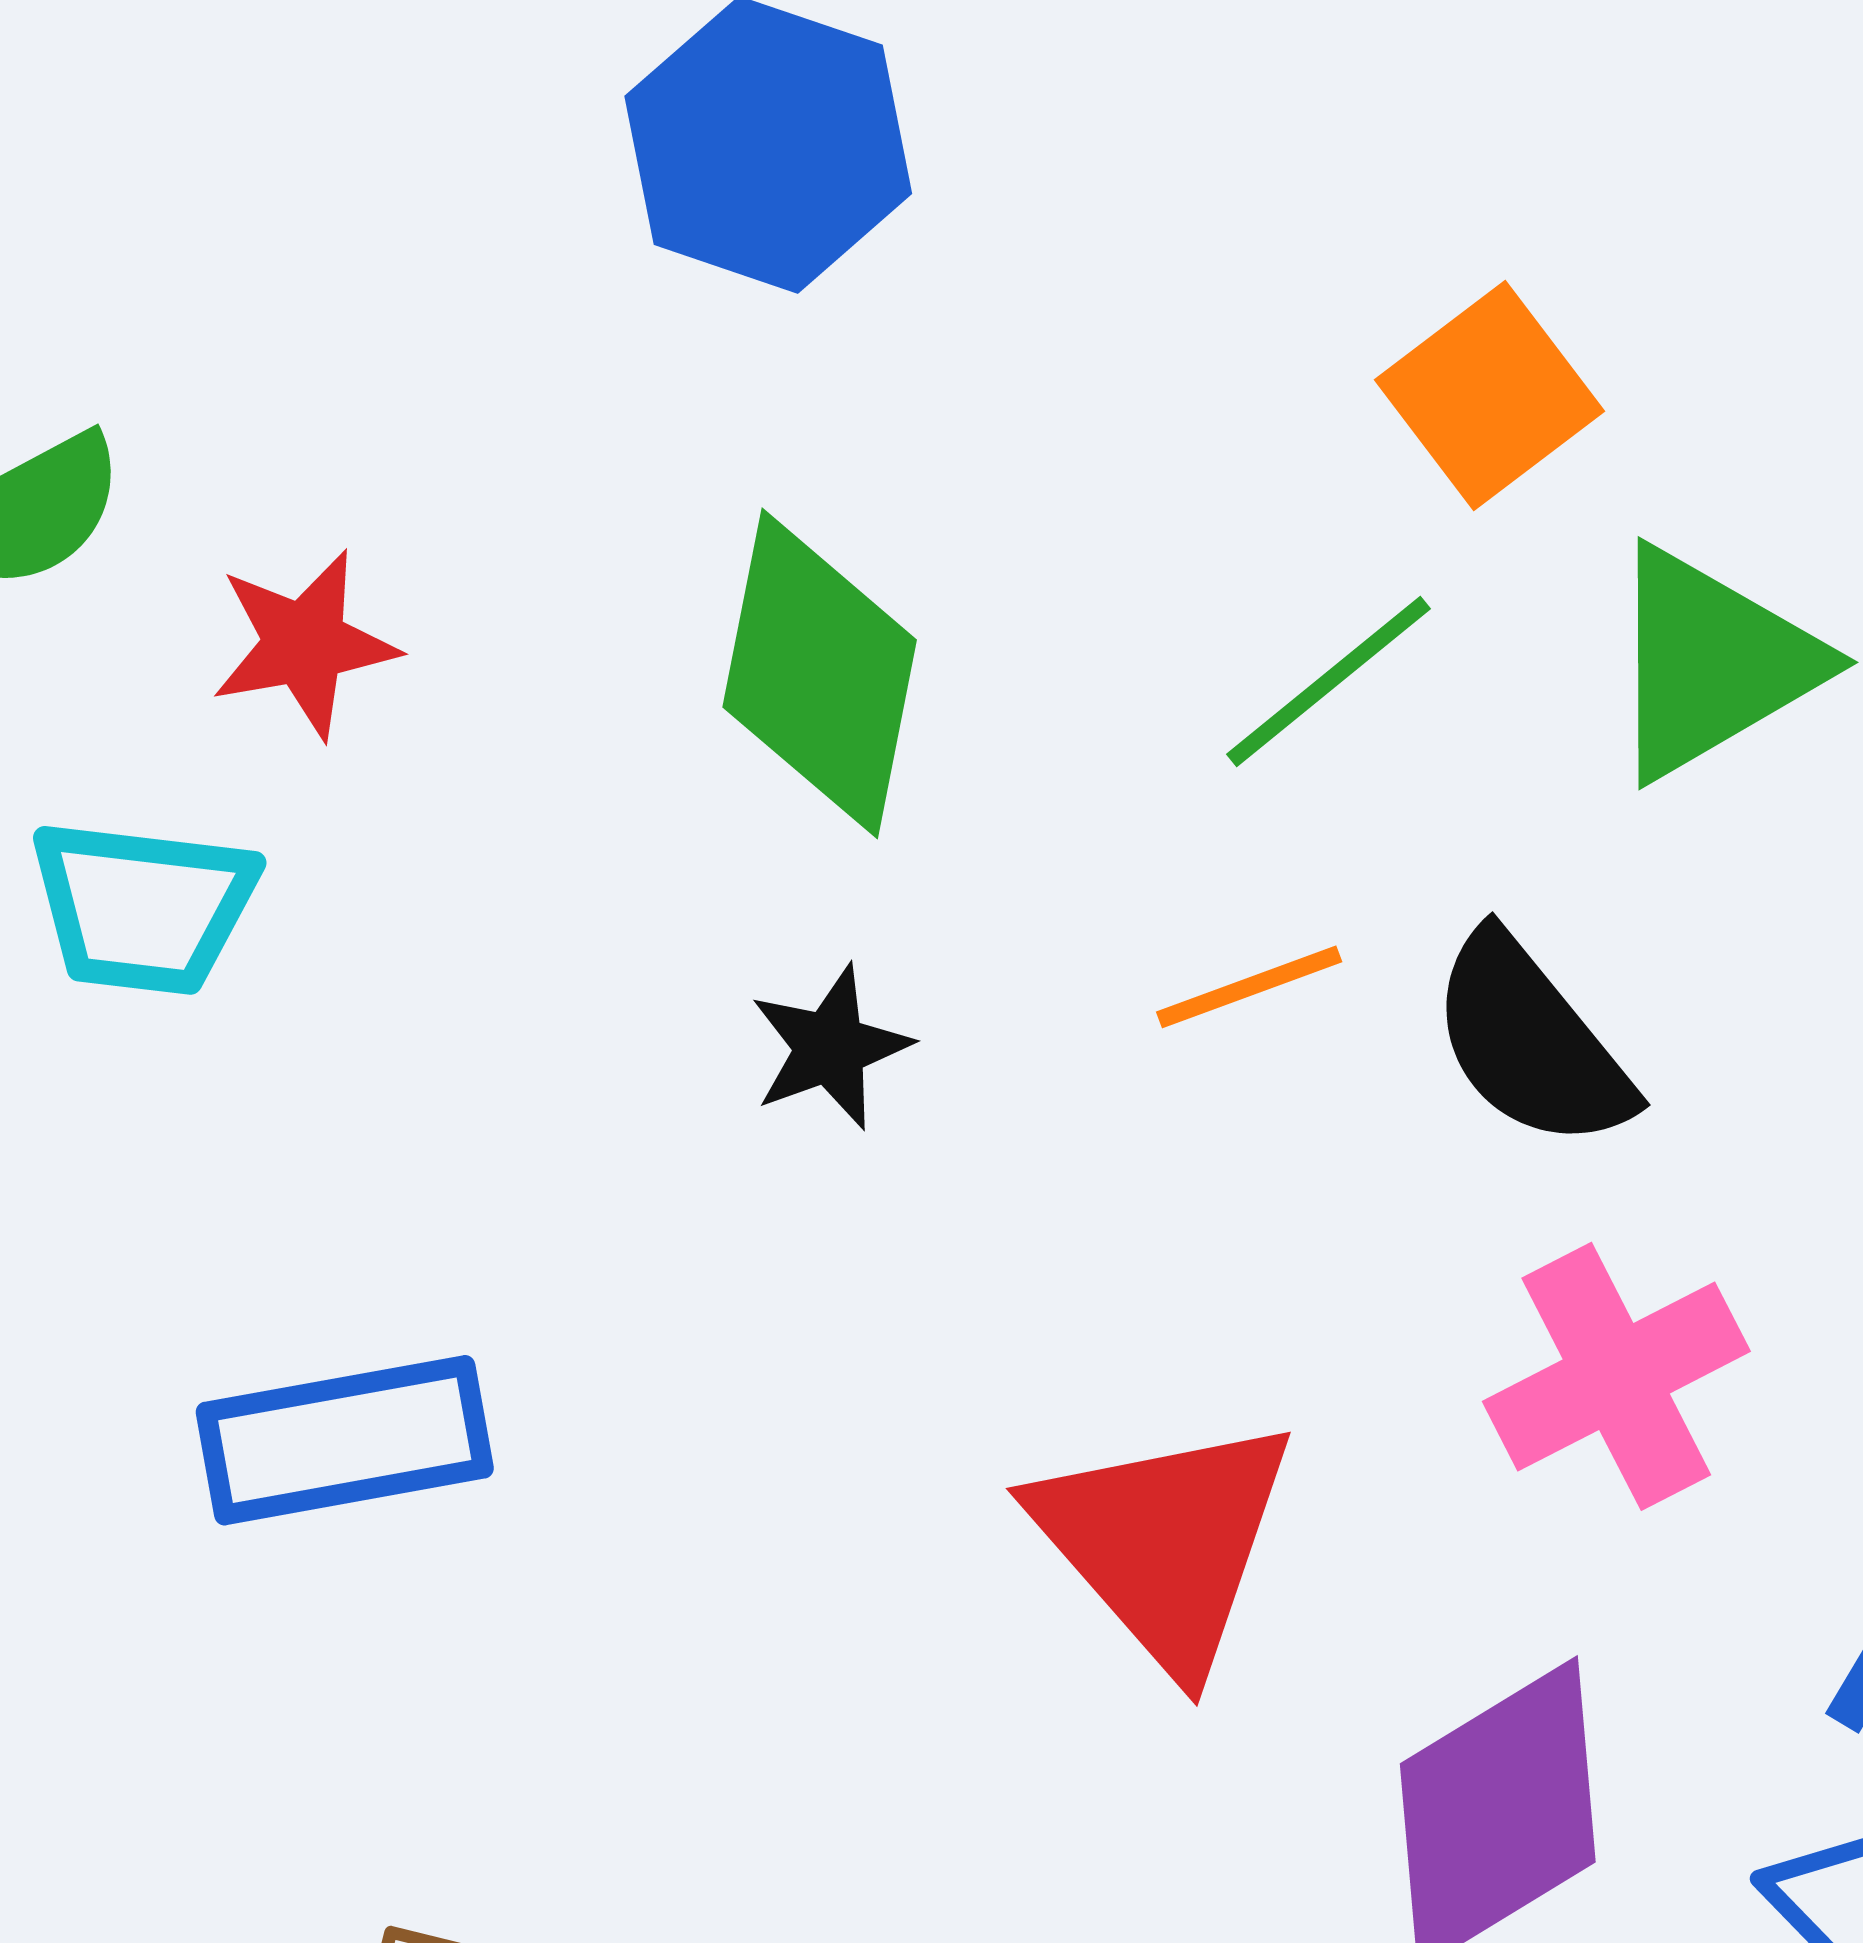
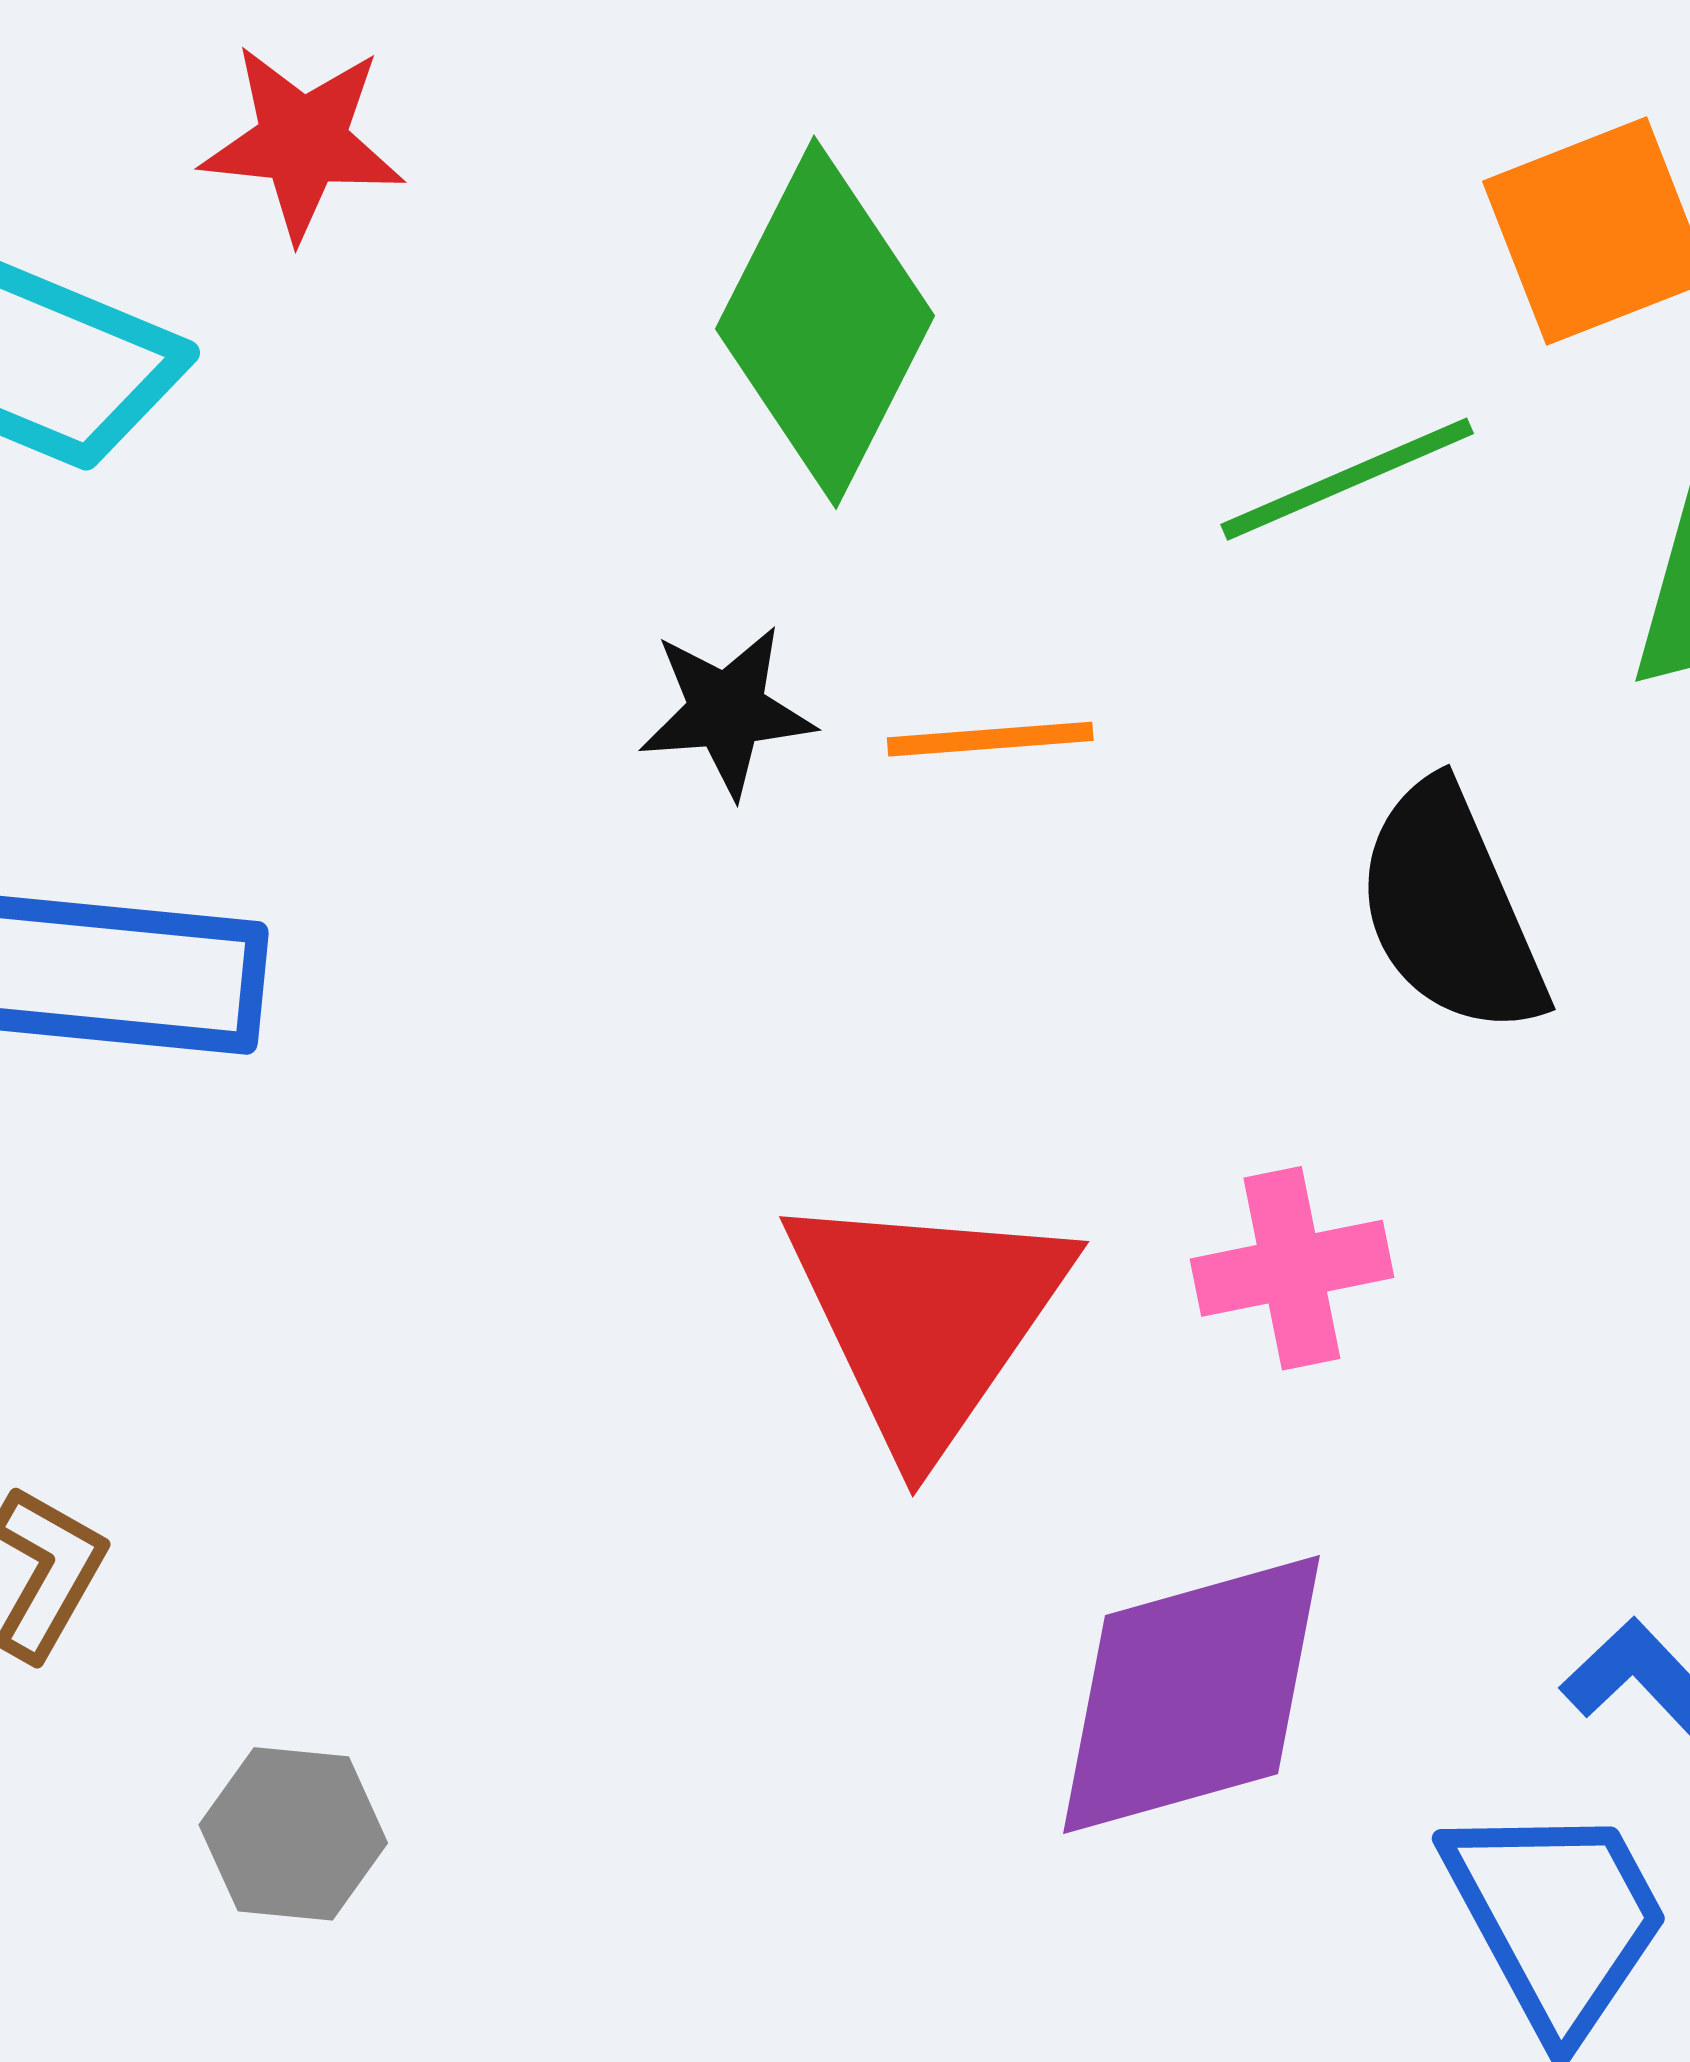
orange line: (1249, 987) -> (990, 739), moved
pink cross: (1616, 1376) -> (1292, 1268), moved, size x0.7

